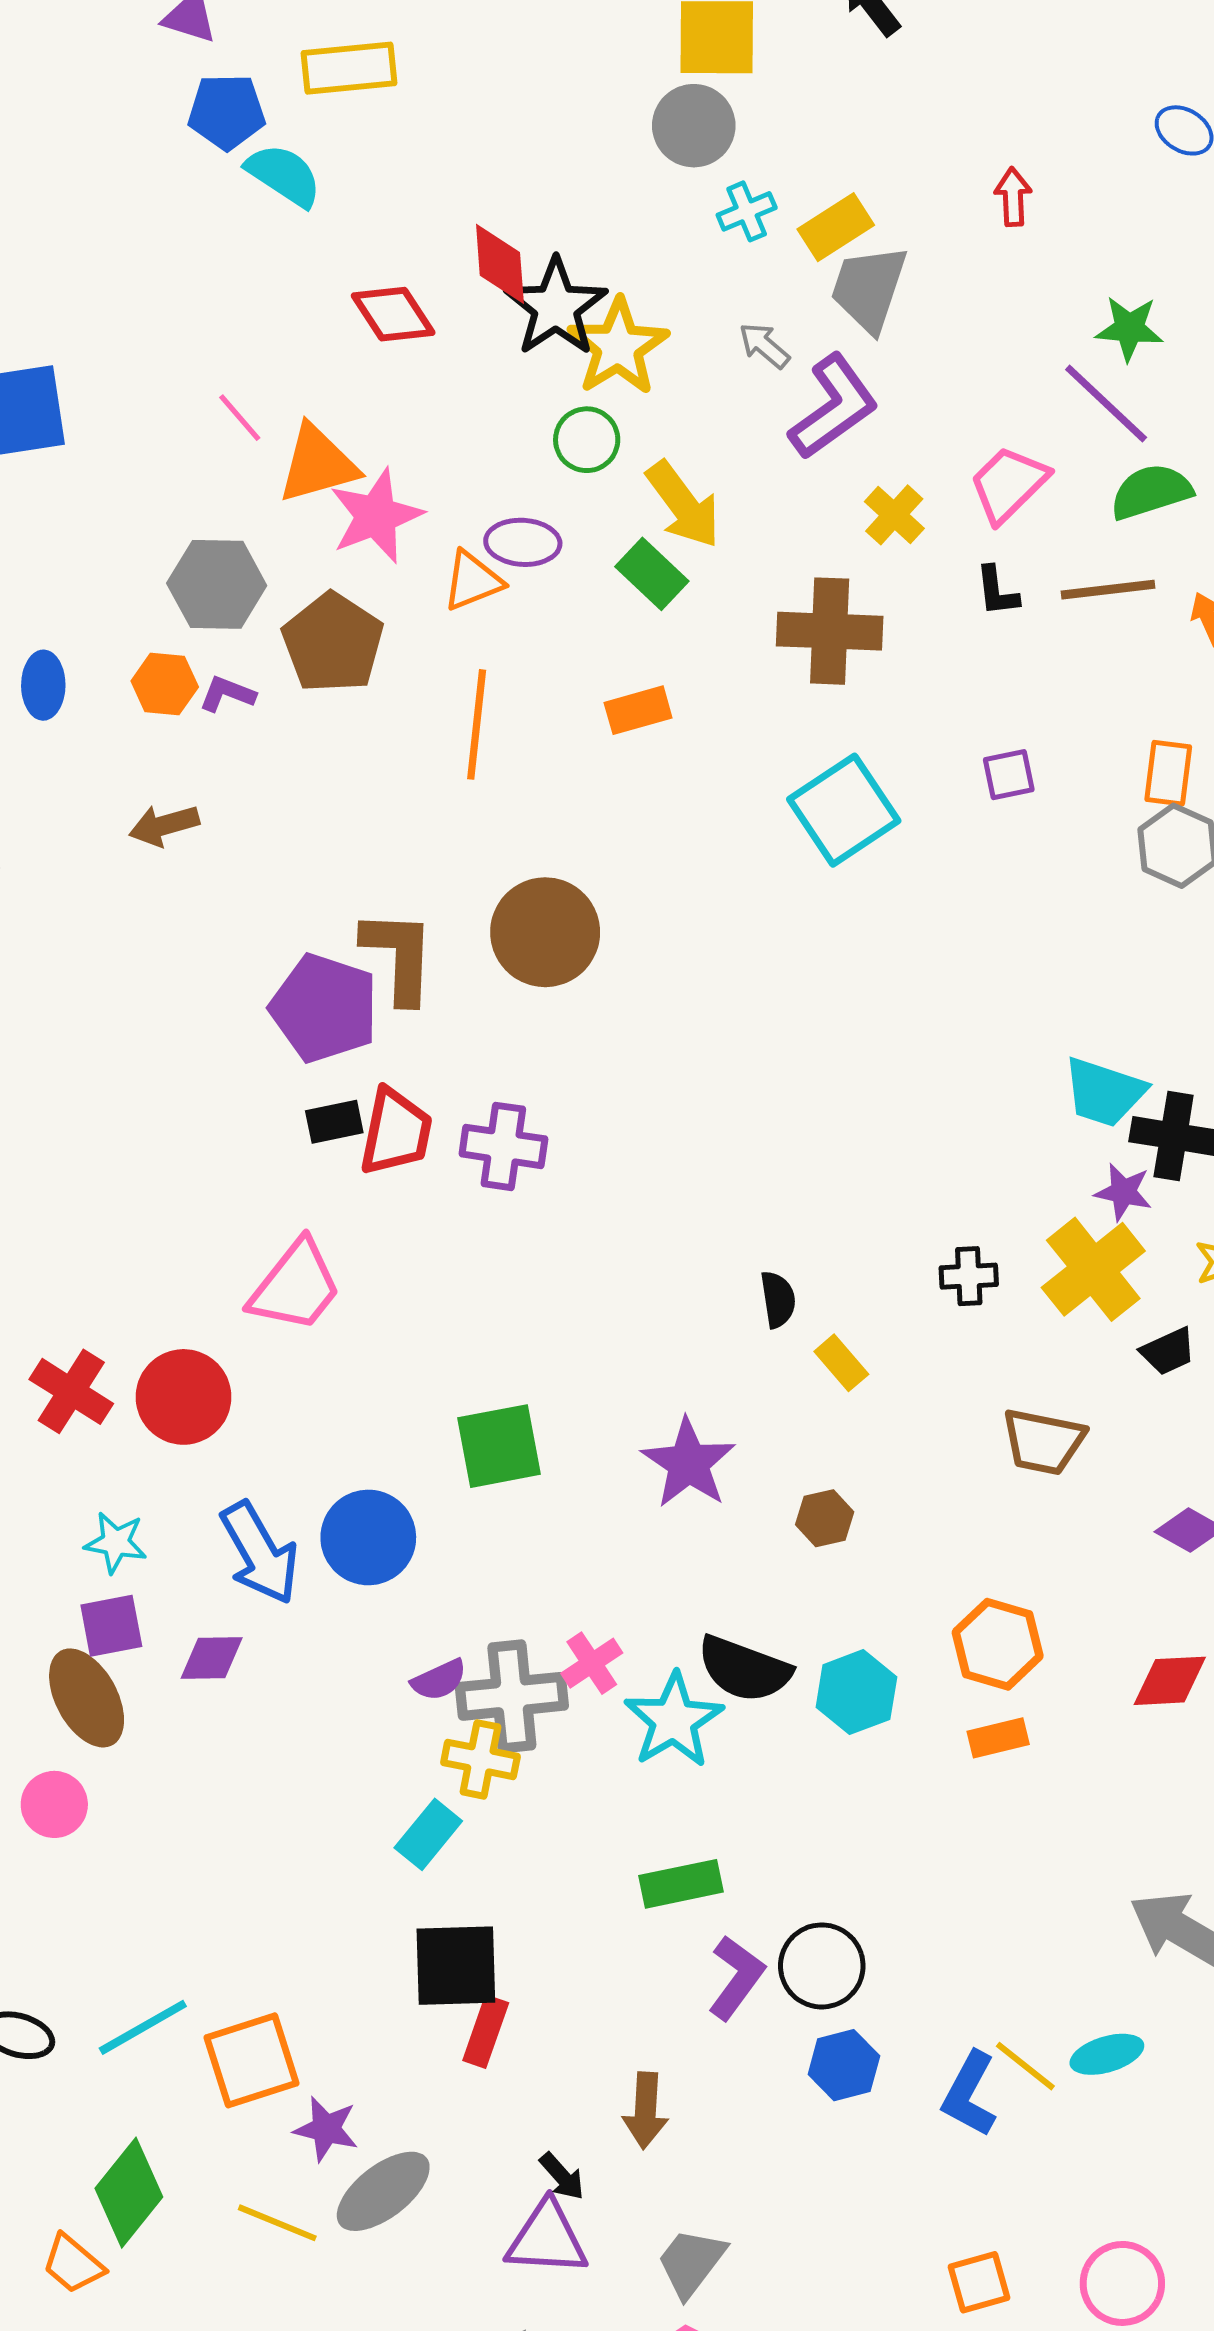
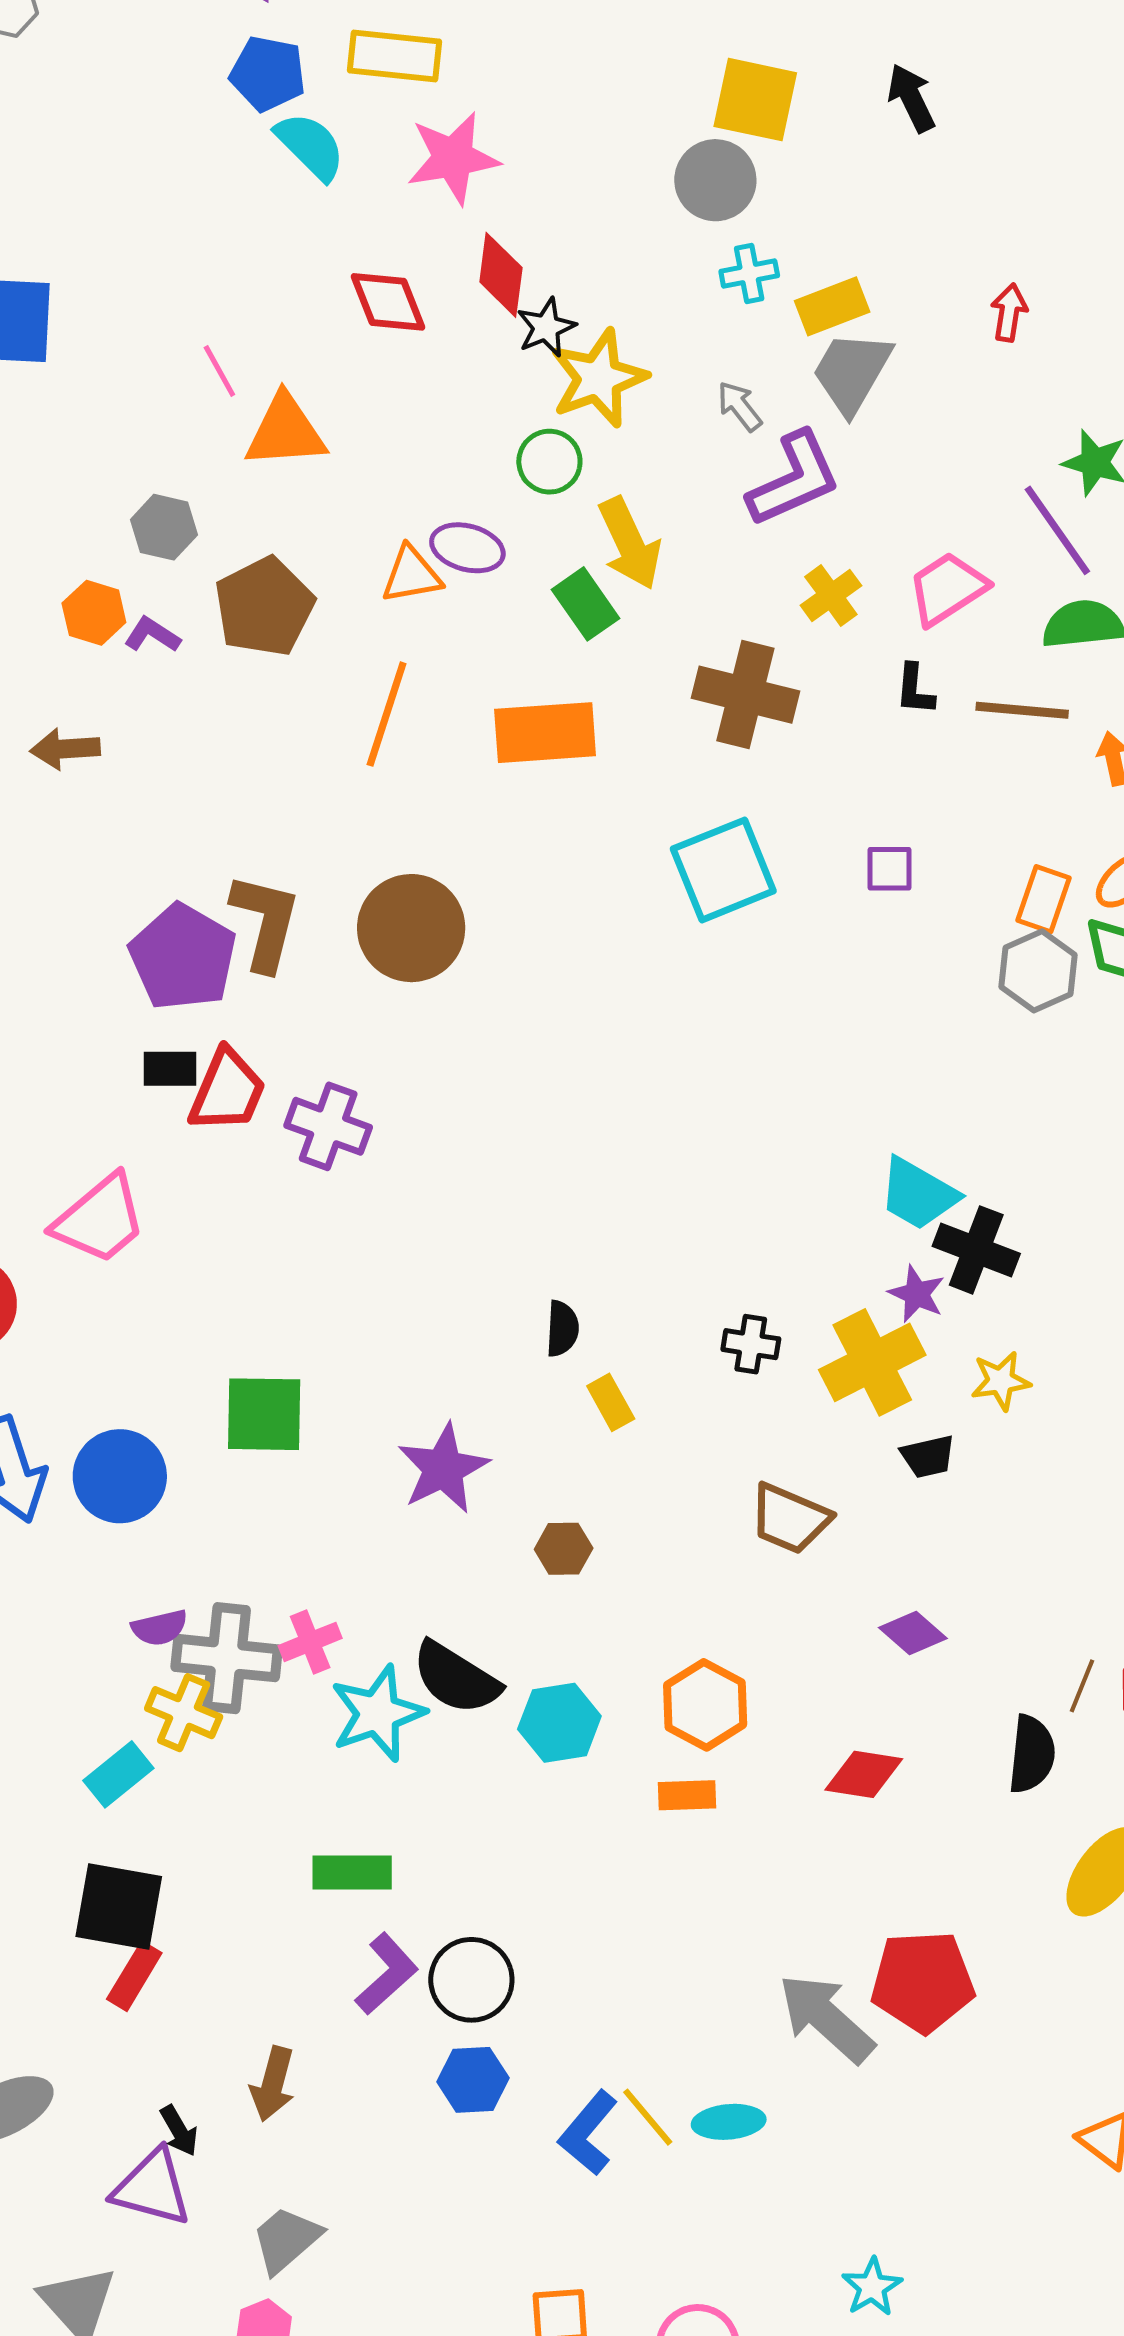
black star: (556, 307) -> (546, 327), size x0.6
pink star: (376, 516) -> (453, 158), moved
gray hexagon: (217, 584) -> (164, 527), size x0.7
orange rectangle: (638, 710) -> (545, 733), size x1.6

